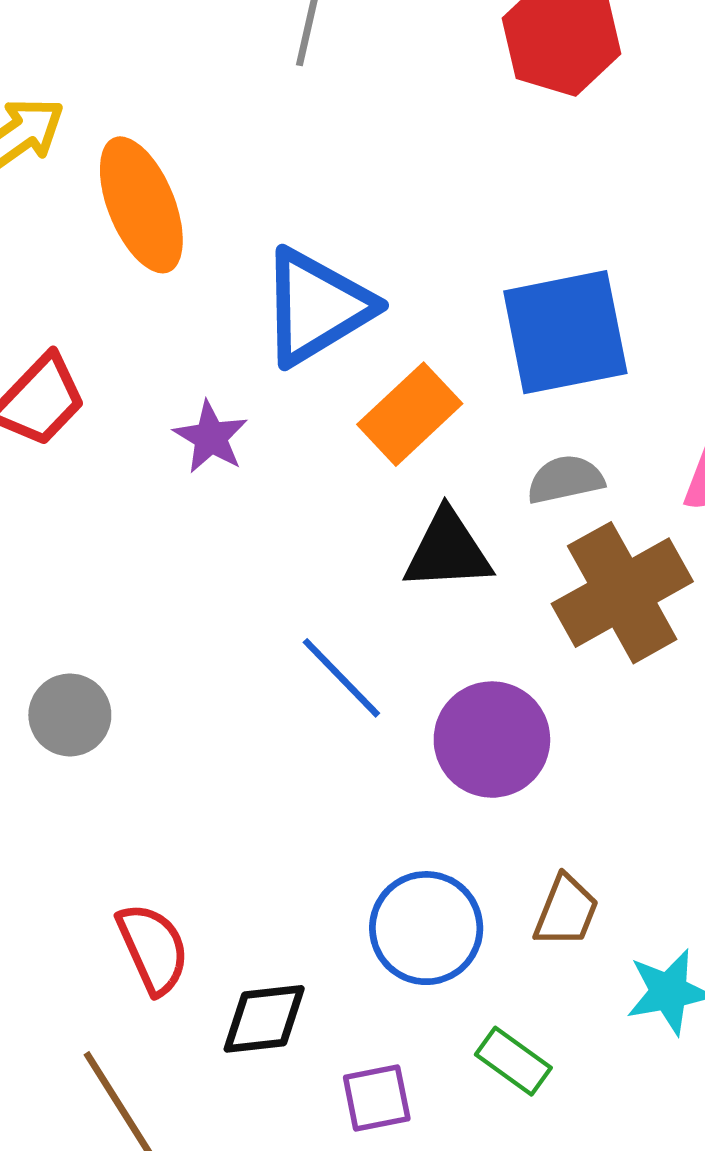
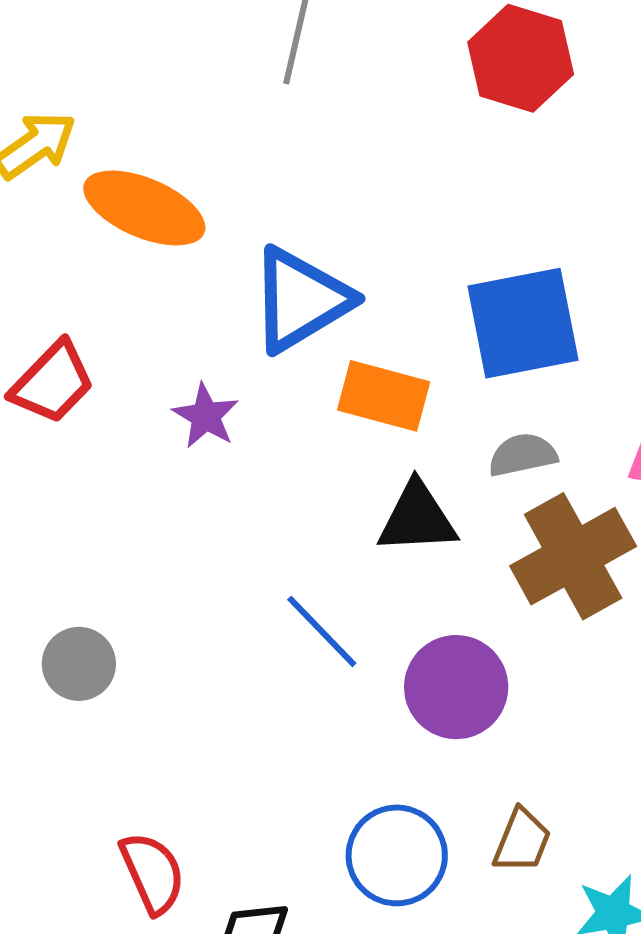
orange ellipse: (141, 205) -> (144, 208), turned -45
orange rectangle: (410, 414) -> (384, 396), turned 58

